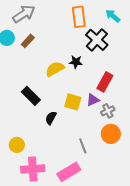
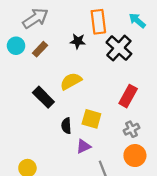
black star: (76, 62) -> (78, 41), moved
black rectangle: (31, 96) -> (43, 97), moved
purple triangle: (93, 100) -> (83, 146), moved
black semicircle: (51, 118) -> (66, 126), moved, turned -32

